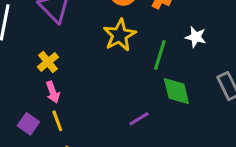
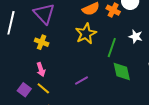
yellow cross: (48, 62) -> (42, 42), moved, turned -32
purple line: (139, 119) -> (82, 81), moved
yellow line: (57, 121) -> (43, 88), turned -32

